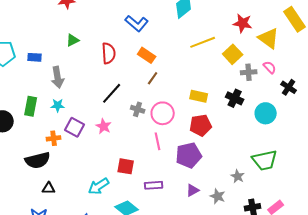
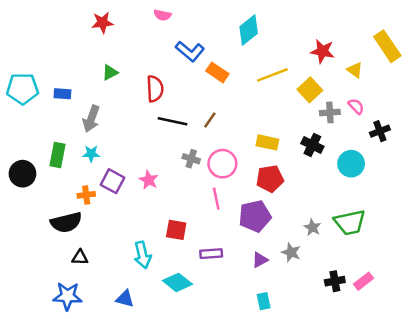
yellow triangle: (269, 38) -> (355, 70), size x0.6
orange rectangle: (147, 55) -> (217, 72), moved
gray arrow: (58, 77) -> (91, 119), turned 30
black cross: (289, 87) -> (380, 131), turned 35
black line: (112, 93) -> (172, 121), moved, turned 60
gray star: (238, 176) -> (312, 227), moved
cyan arrow: (99, 186) -> (142, 255), turned -70
gray star: (218, 196) -> (291, 252), moved

